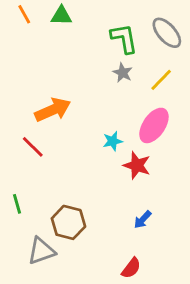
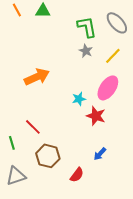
red line: (33, 147) -> (33, 127), moved
gray triangle: (41, 251) -> (16, 176), moved
red semicircle: (131, 268) -> (77, 175), moved

